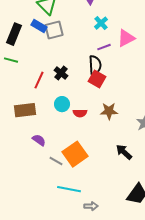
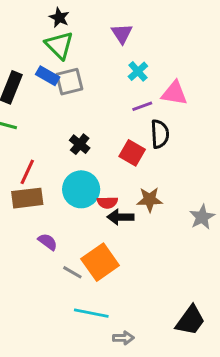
pink triangle: (126, 38) -> (174, 93), turned 36
black semicircle: (95, 65) -> (160, 134), moved
red line: (39, 80) -> (27, 172), moved
cyan circle: (62, 104) -> (81, 189), size x1.6
black arrow: (124, 152) -> (120, 217), moved, turned -42

